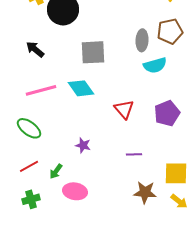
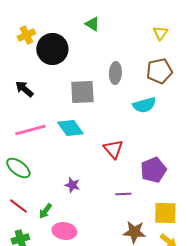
gray ellipse: (142, 40) -> (115, 73), moved
purple pentagon: (167, 113) -> (153, 170), moved
red line: (29, 166) -> (18, 206), turned 66

